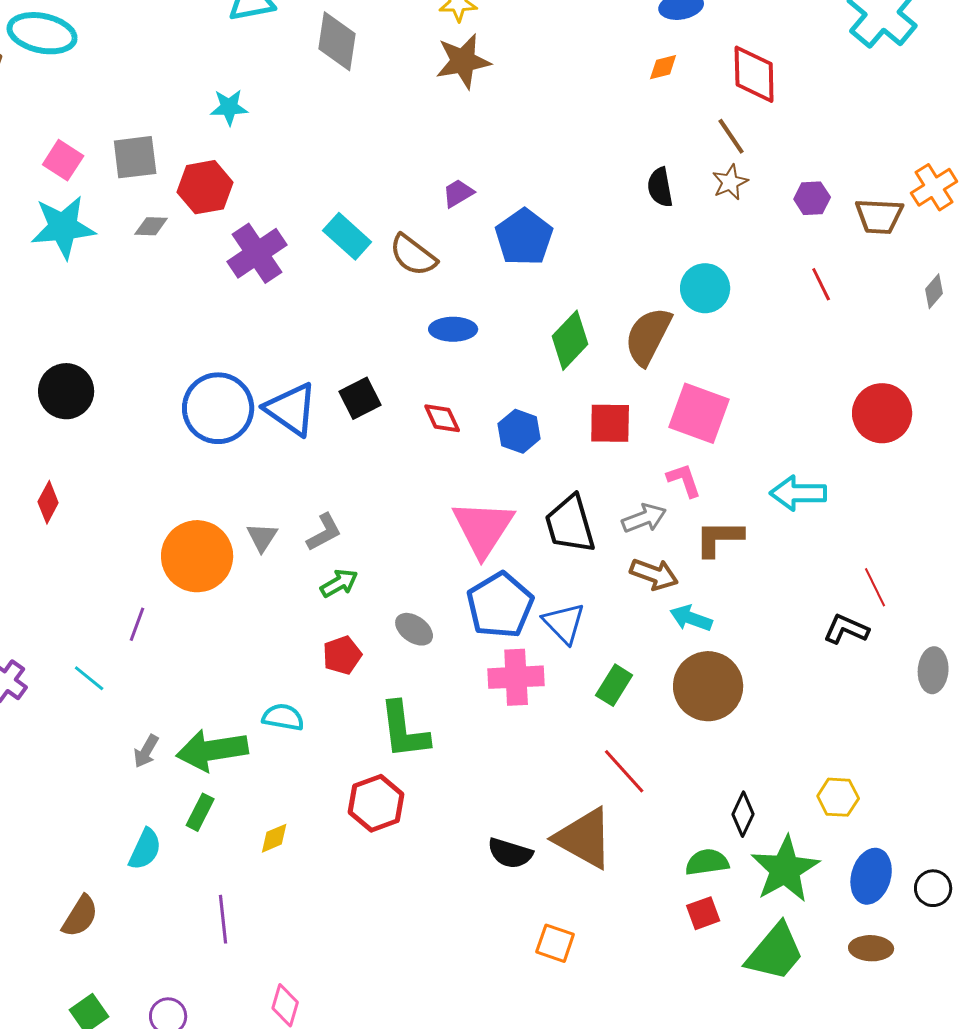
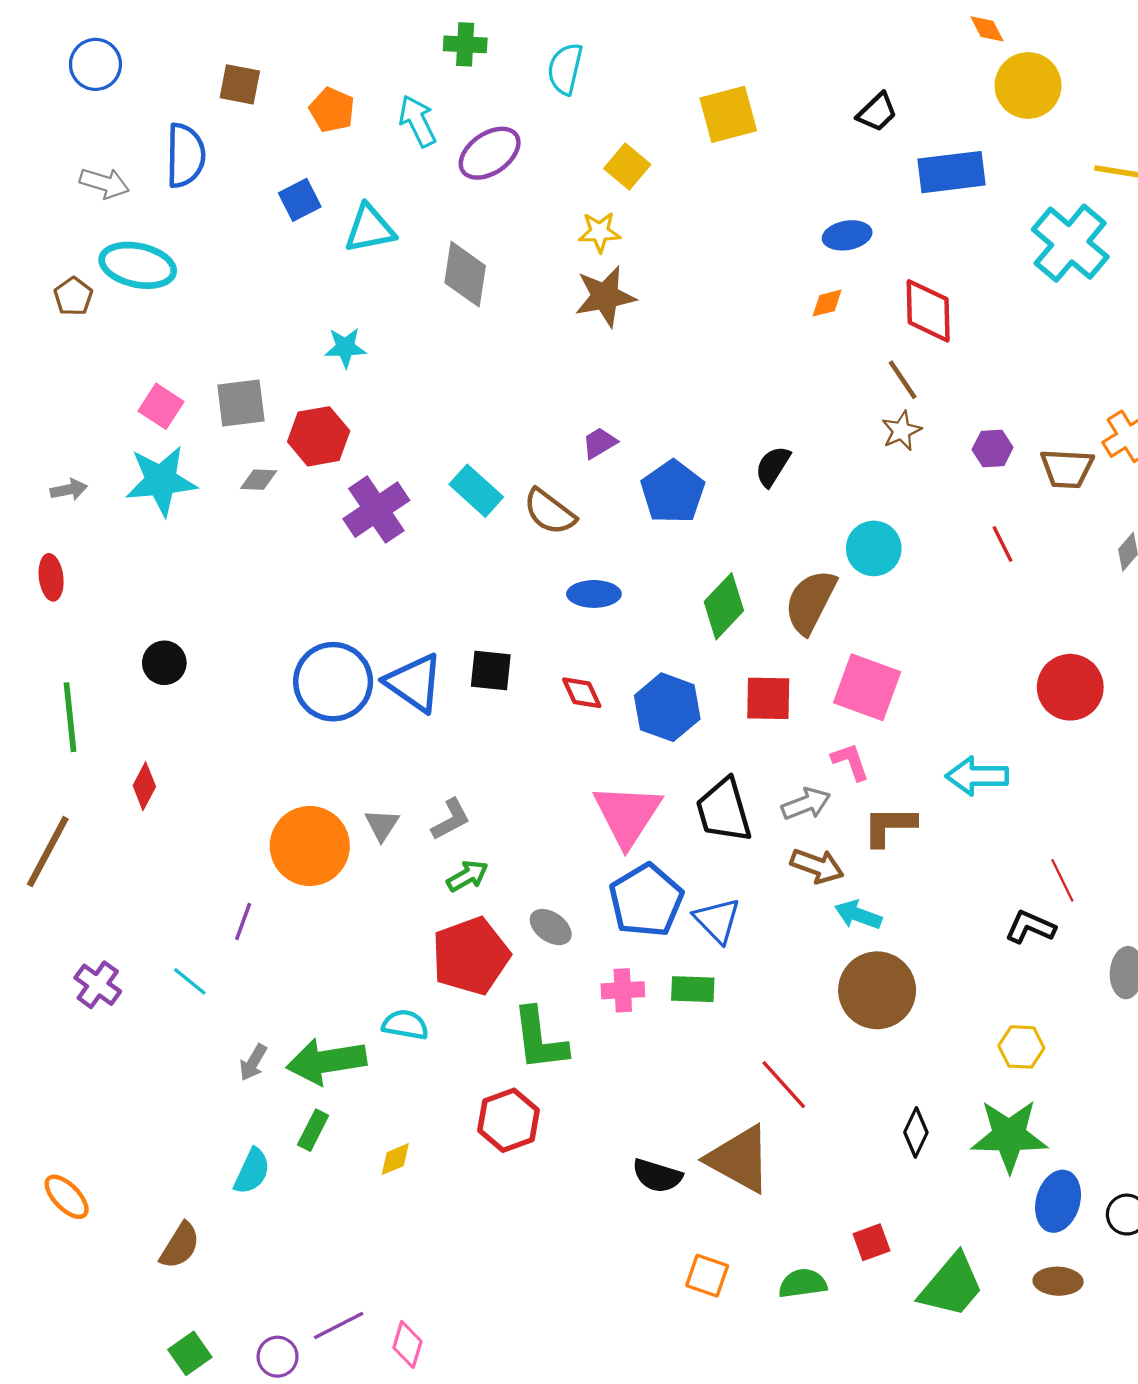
black semicircle: (660, 187) -> (773, 466), moved, turned 42
black circle: (66, 391) -> (164, 663), size x0.7
black square: (360, 398) -> (491, 671), turned 33
blue hexagon: (519, 431) -> (667, 707), size x1.4
red pentagon: (342, 655) -> (471, 956), size x1.8
pink cross: (516, 677) -> (623, 990), moved, size x0.7
green rectangle: (614, 685) -> (693, 989), moved, turned 60
yellow hexagon: (838, 797) -> (1021, 1047), moved
green semicircle: (707, 862) -> (803, 1283), moved
green star: (785, 869) -> (1009, 1136), moved, turned 30
purple line: (223, 919) -> (339, 1326), moved, turned 69

